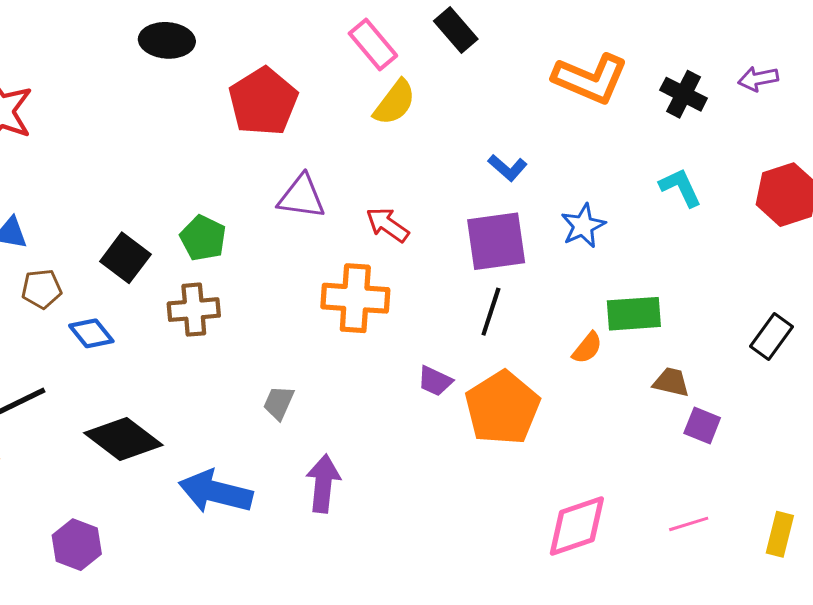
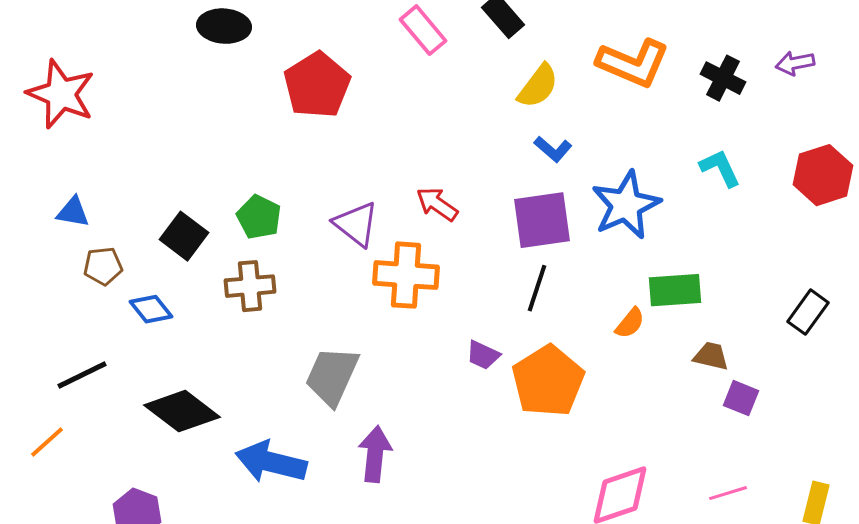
yellow semicircle: (395, 103) -> (538, 86), moved
purple triangle: (301, 197) -> (356, 224), moved, turned 30
blue star: (583, 226) -> (626, 205), size x1.6
gray trapezoid: (279, 403) -> (332, 376), size x1.8

